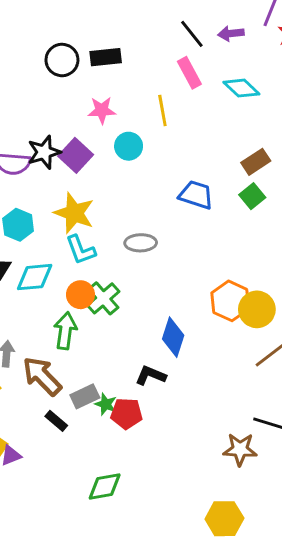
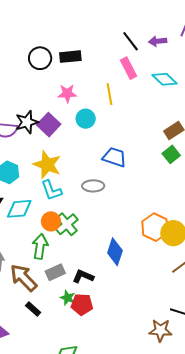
blue trapezoid: (196, 195) -> (114, 157), moved
black L-shape: (151, 375) -> (83, 276), moved
gray rectangle: (85, 396) -> (55, 272), moved

